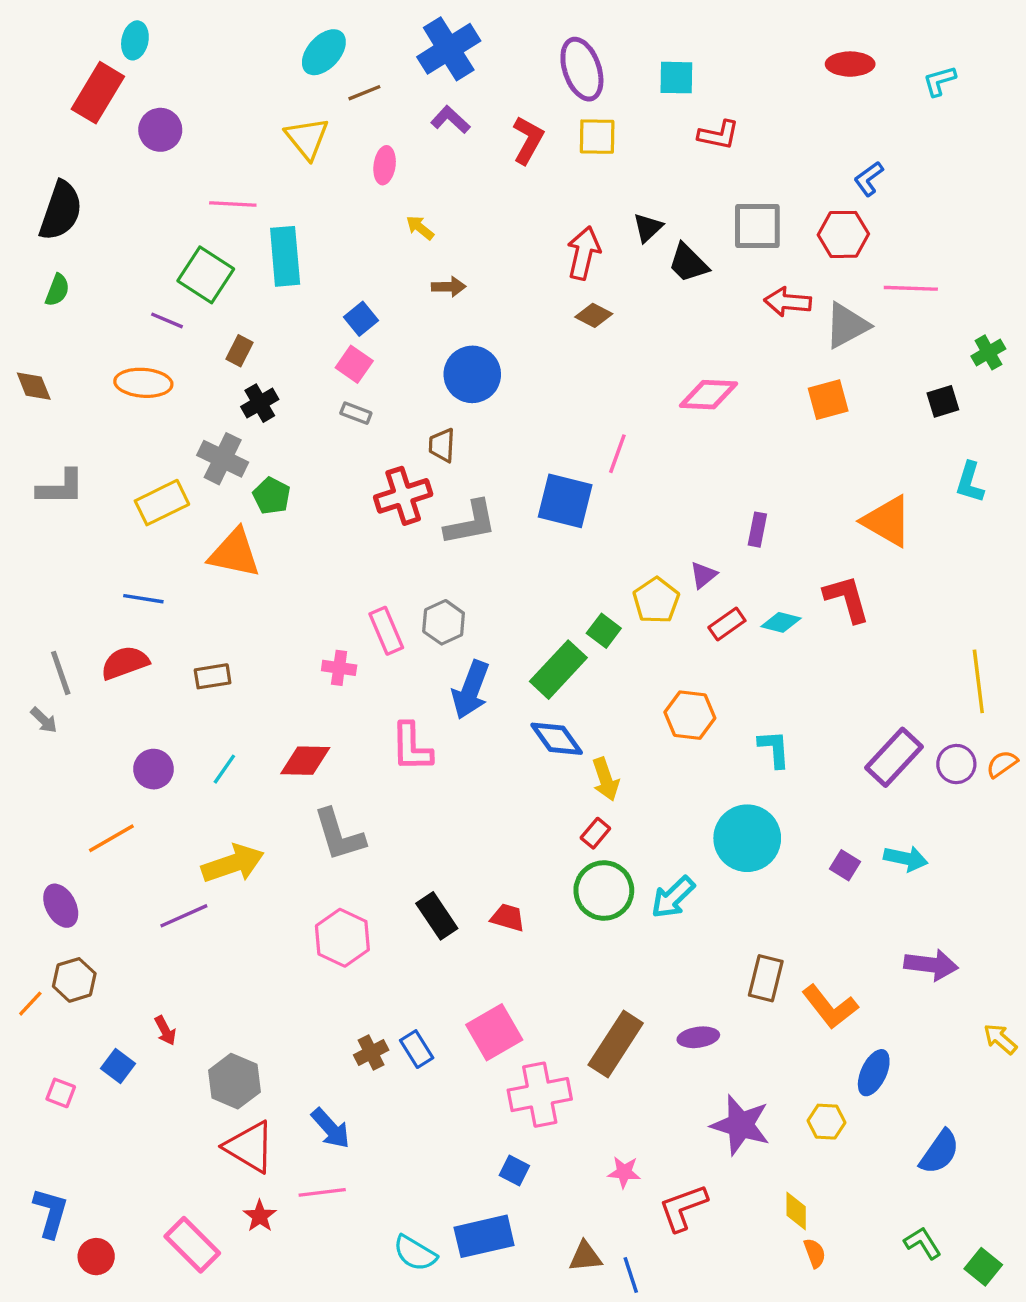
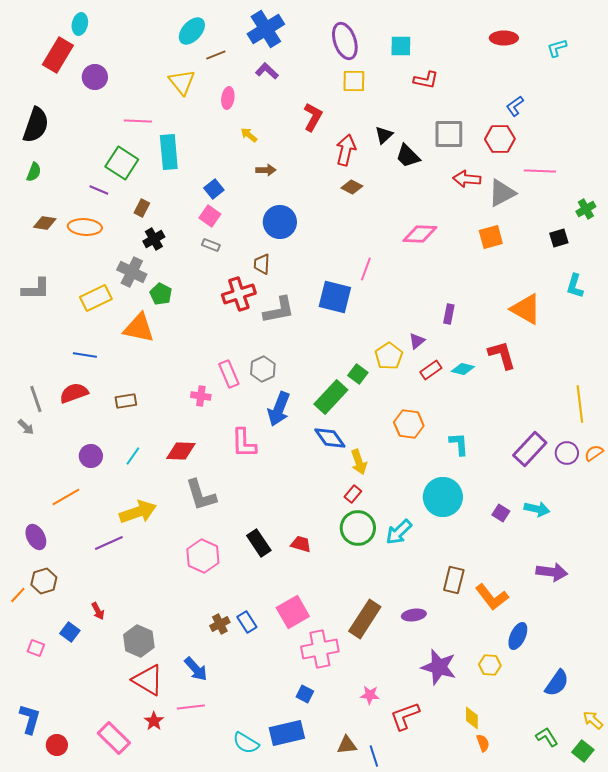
red L-shape: (528, 140) -> (313, 117), moved
brown diamond: (34, 386) -> (45, 223), moved, turned -60
yellow arrow: (1000, 1039) -> (593, 720), moved

